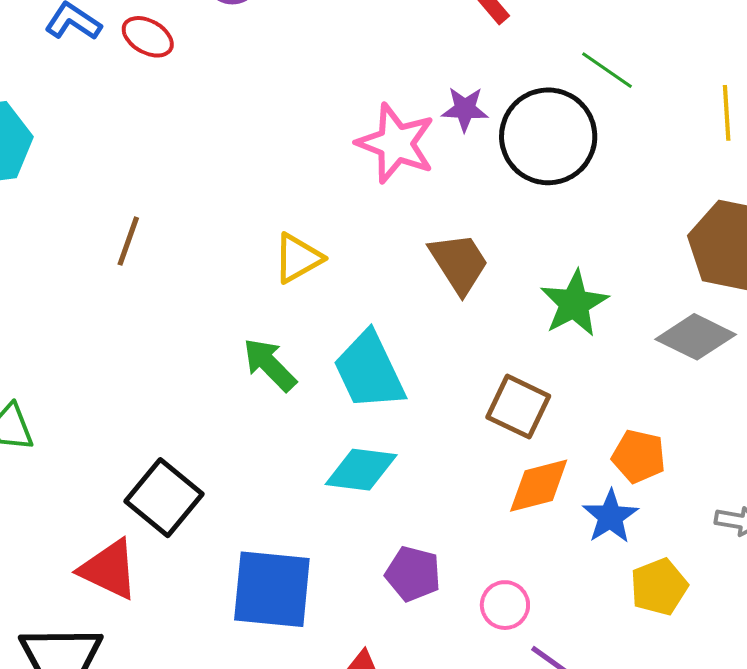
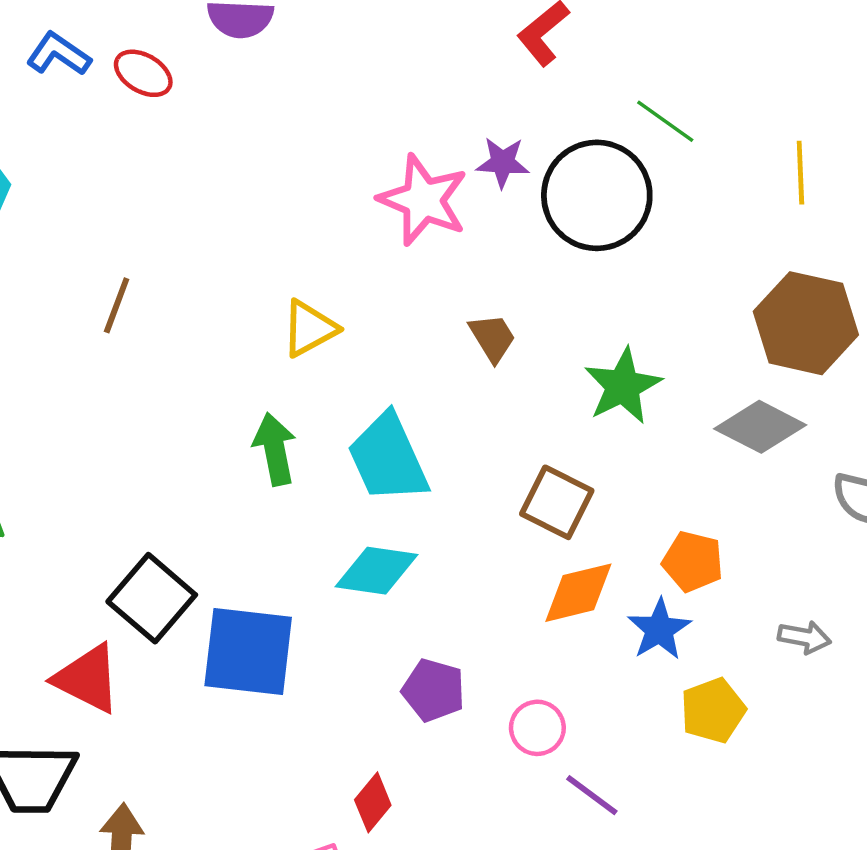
brown trapezoid: (459, 263) -> (492, 338), size x0.7
green arrow: (270, 365) -> (275, 449), turned 32
blue square: (272, 589) -> (248, 651), moved

